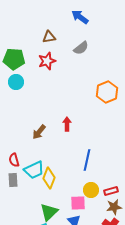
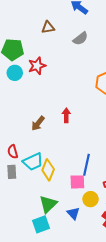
red star: (47, 61) -> (37, 66), moved
blue line: (87, 160) -> (86, 165), moved
yellow circle: (91, 190) -> (91, 199), moved
pink square: (78, 203) -> (77, 182), moved

